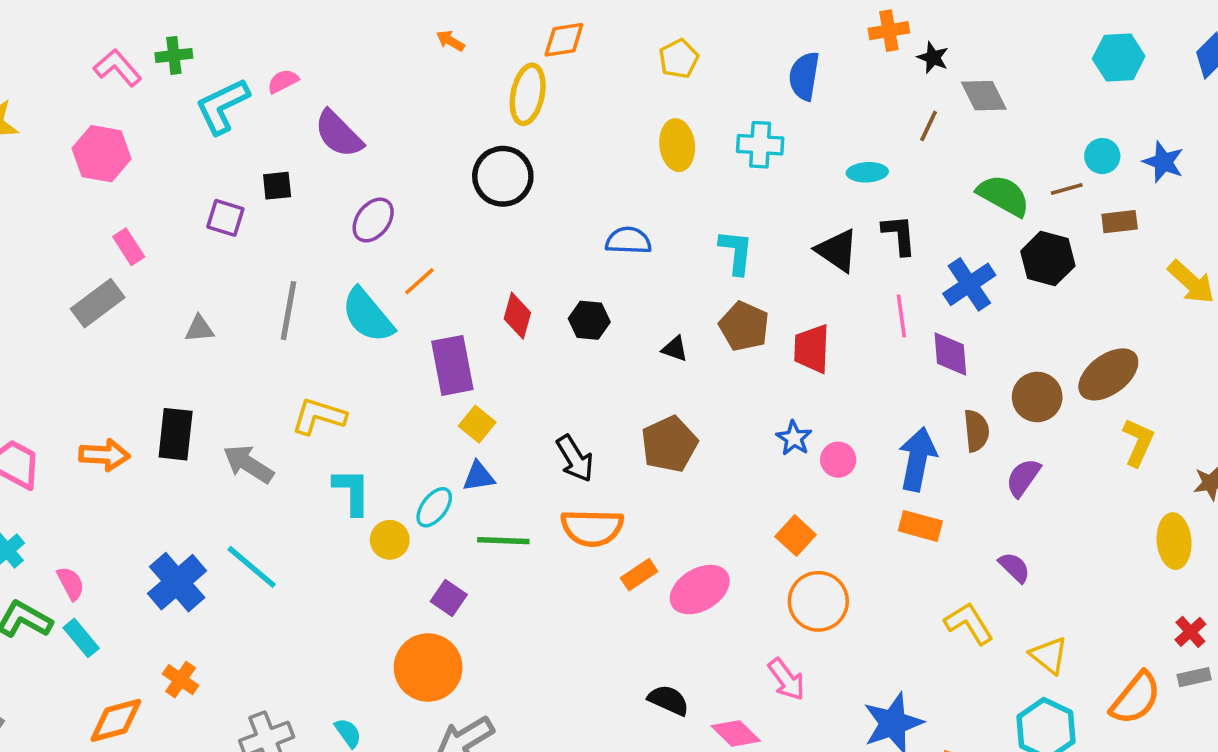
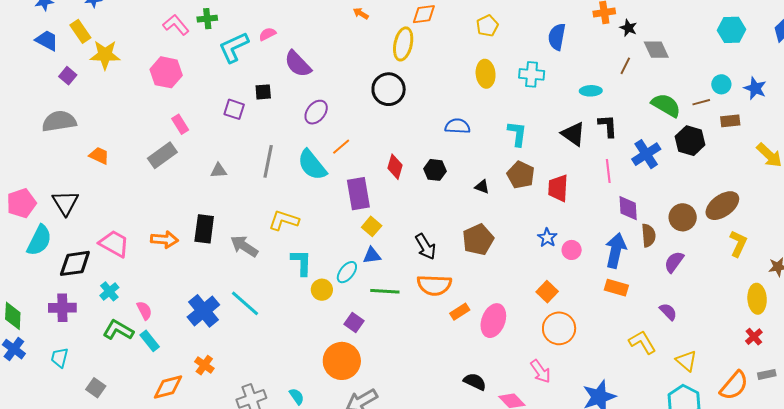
purple diamond: (950, 354) -> (628, 208), moved
pink ellipse: (700, 590) -> (493, 321), turned -40
red cross: (1190, 632) -> (754, 337), moved

